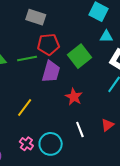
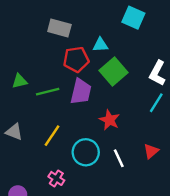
cyan triangle: (106, 36) -> (100, 45), moved
green line: (27, 58) -> (48, 92), moved
cyan circle: (51, 144) -> (86, 152), moved

